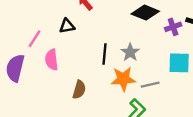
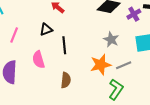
pink line: (35, 39) -> (14, 35), moved
gray star: (130, 52) -> (111, 39), moved
black line: (104, 54) -> (64, 45), moved

